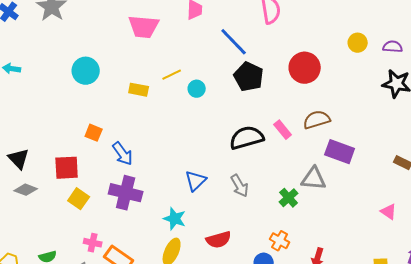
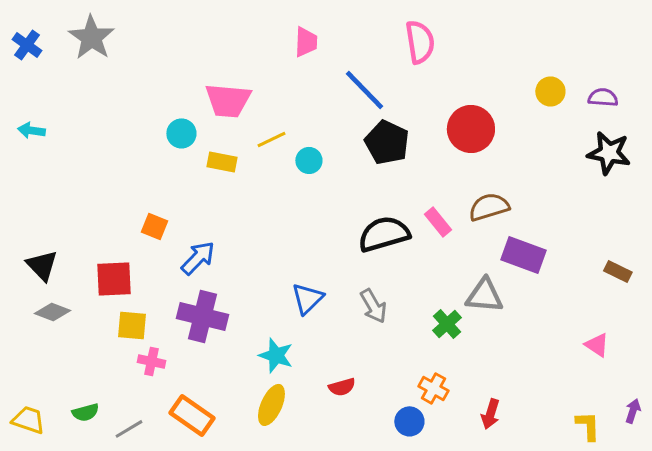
pink trapezoid: (144, 27) -> (228, 100), moved
cyan circle: (86, 71) -> (181, 133), moved, size x0.7
blue arrow: (123, 154) -> (198, 258), turned -100
yellow square: (79, 199) -> (132, 325), turned -30
red semicircle: (219, 240) -> (342, 387), size x0.7
pink cross: (93, 243) -> (151, 361), moved

